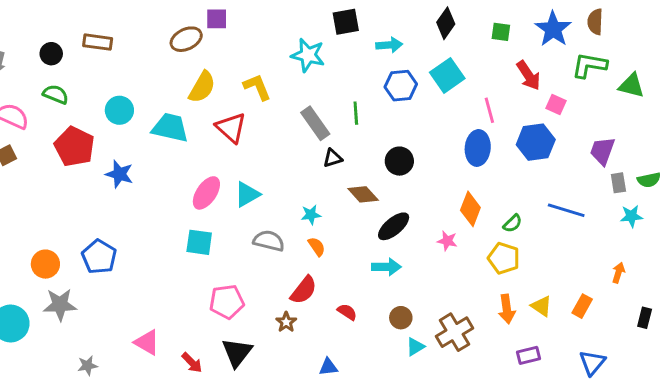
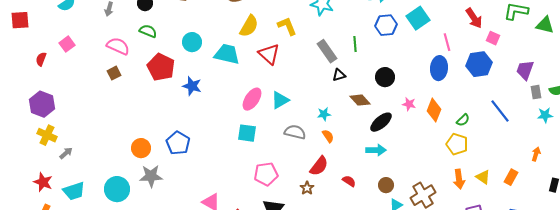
blue line: (566, 210) -> (500, 111), turned 35
pink star: (447, 241) -> (409, 104), moved

